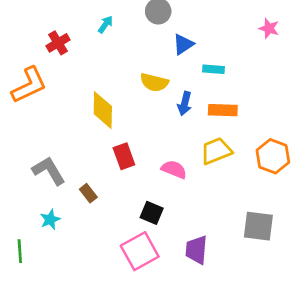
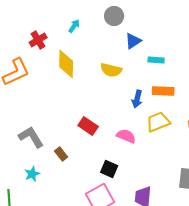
blue arrow: (185, 104) -> (137, 99), moved
yellow diamond: (103, 110) -> (66, 64), moved
red rectangle: (124, 156) -> (88, 126), turned -36

